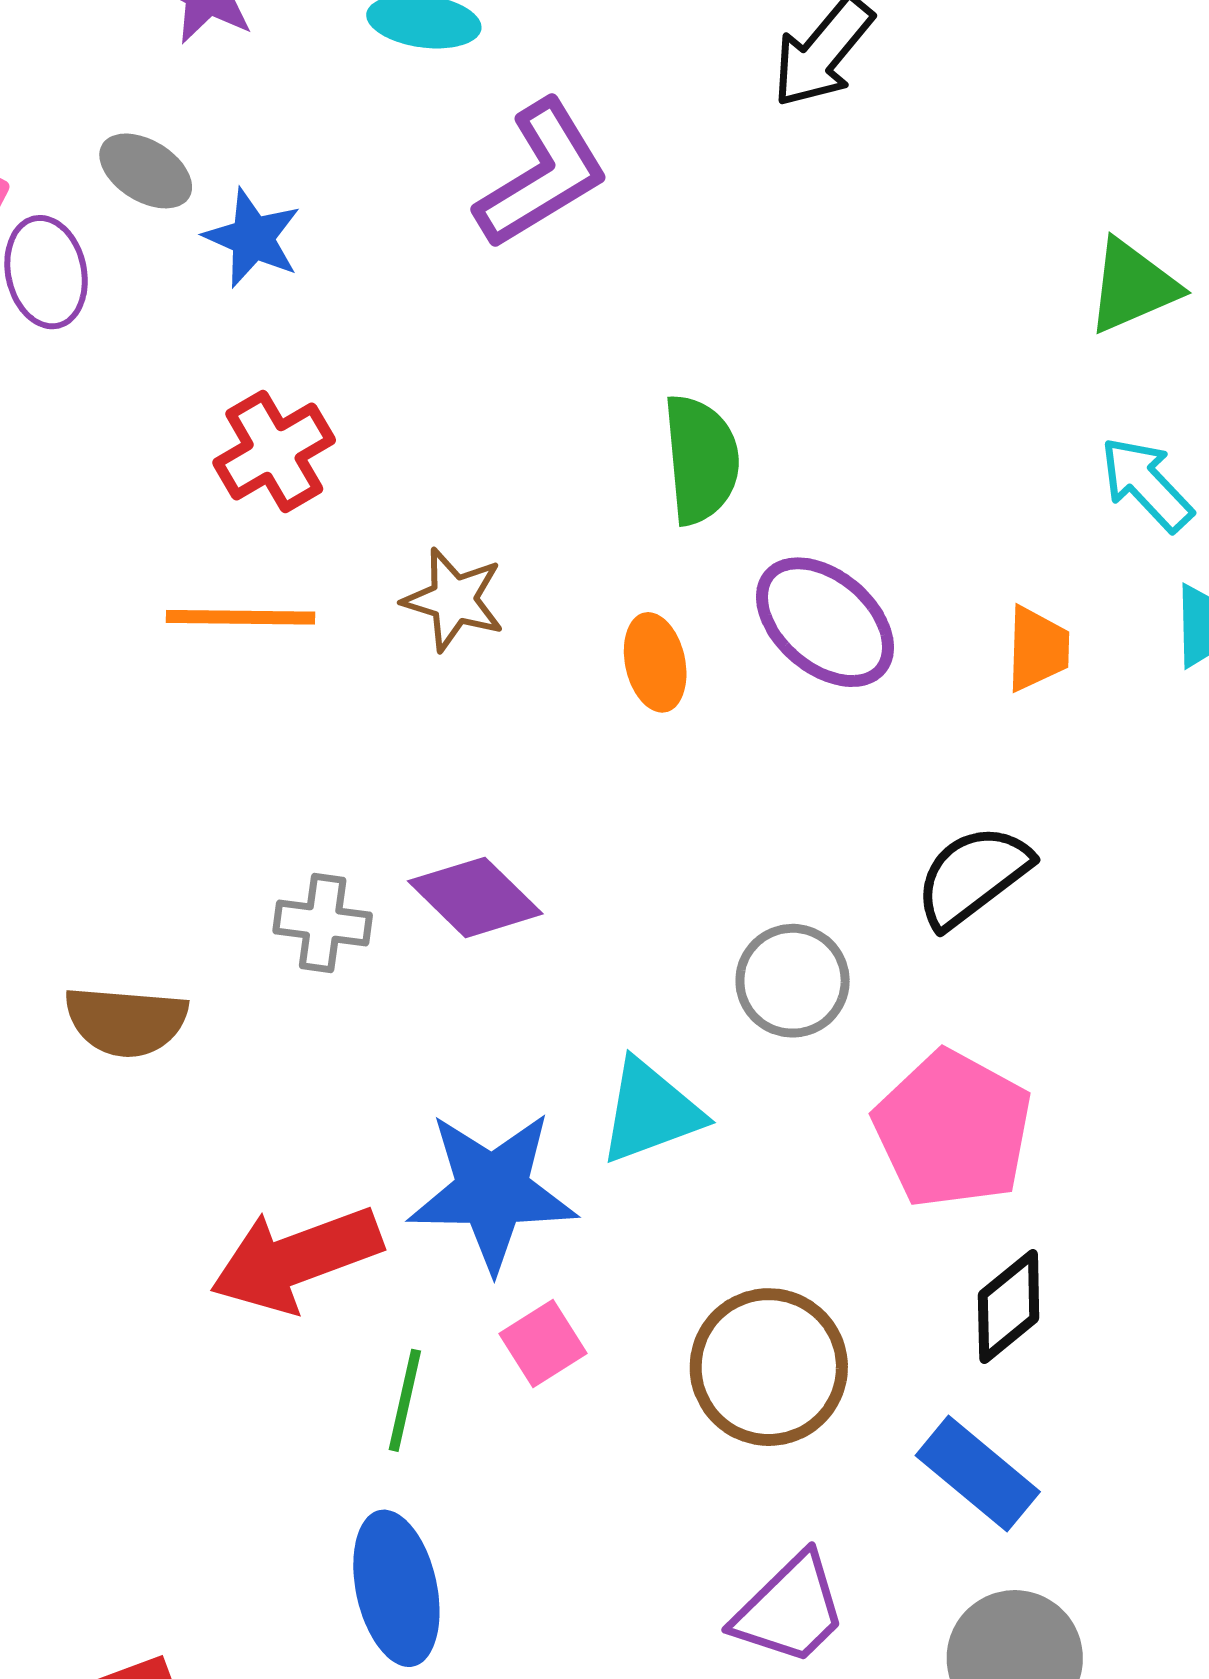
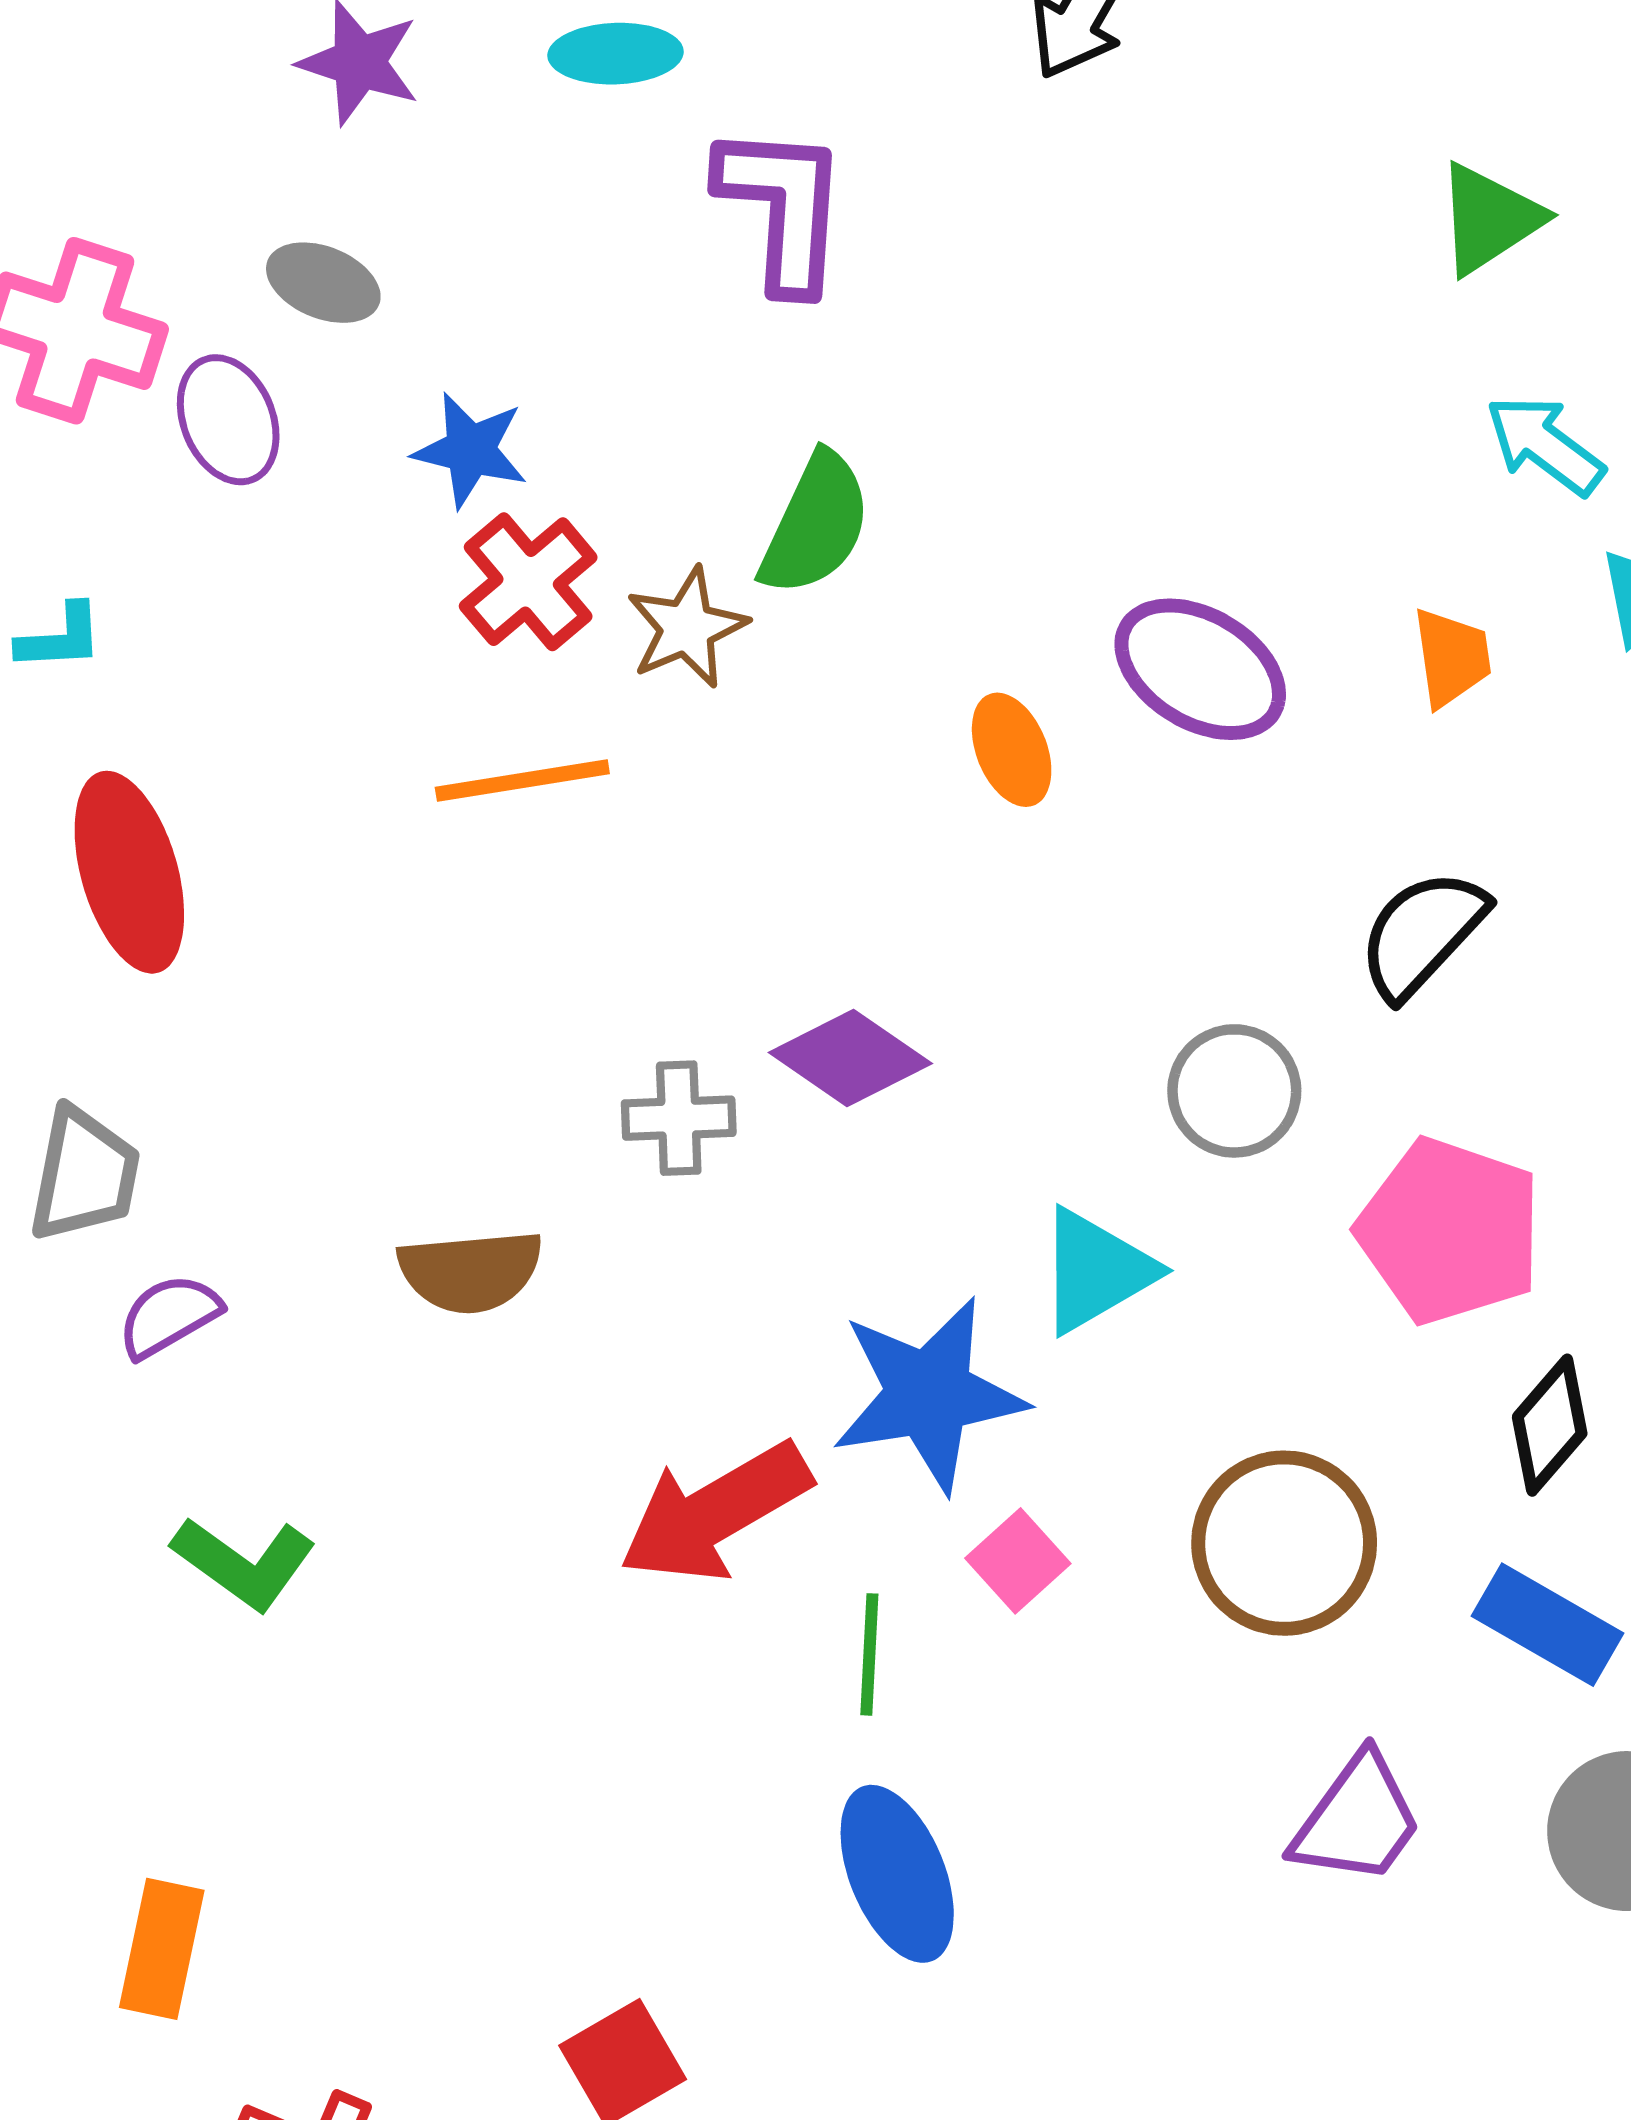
purple L-shape: (542, 174) -> (783, 207), turned -45
blue star: (253, 238) -> (470, 450), moved
green semicircle: (701, 459) -> (816, 524), moved, turned 40
brown star: (454, 600) -> (687, 628), moved, turned -30

